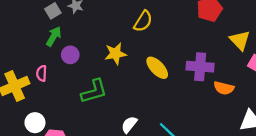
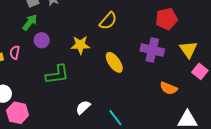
purple cross: (200, 67) -> (152, 50), moved

